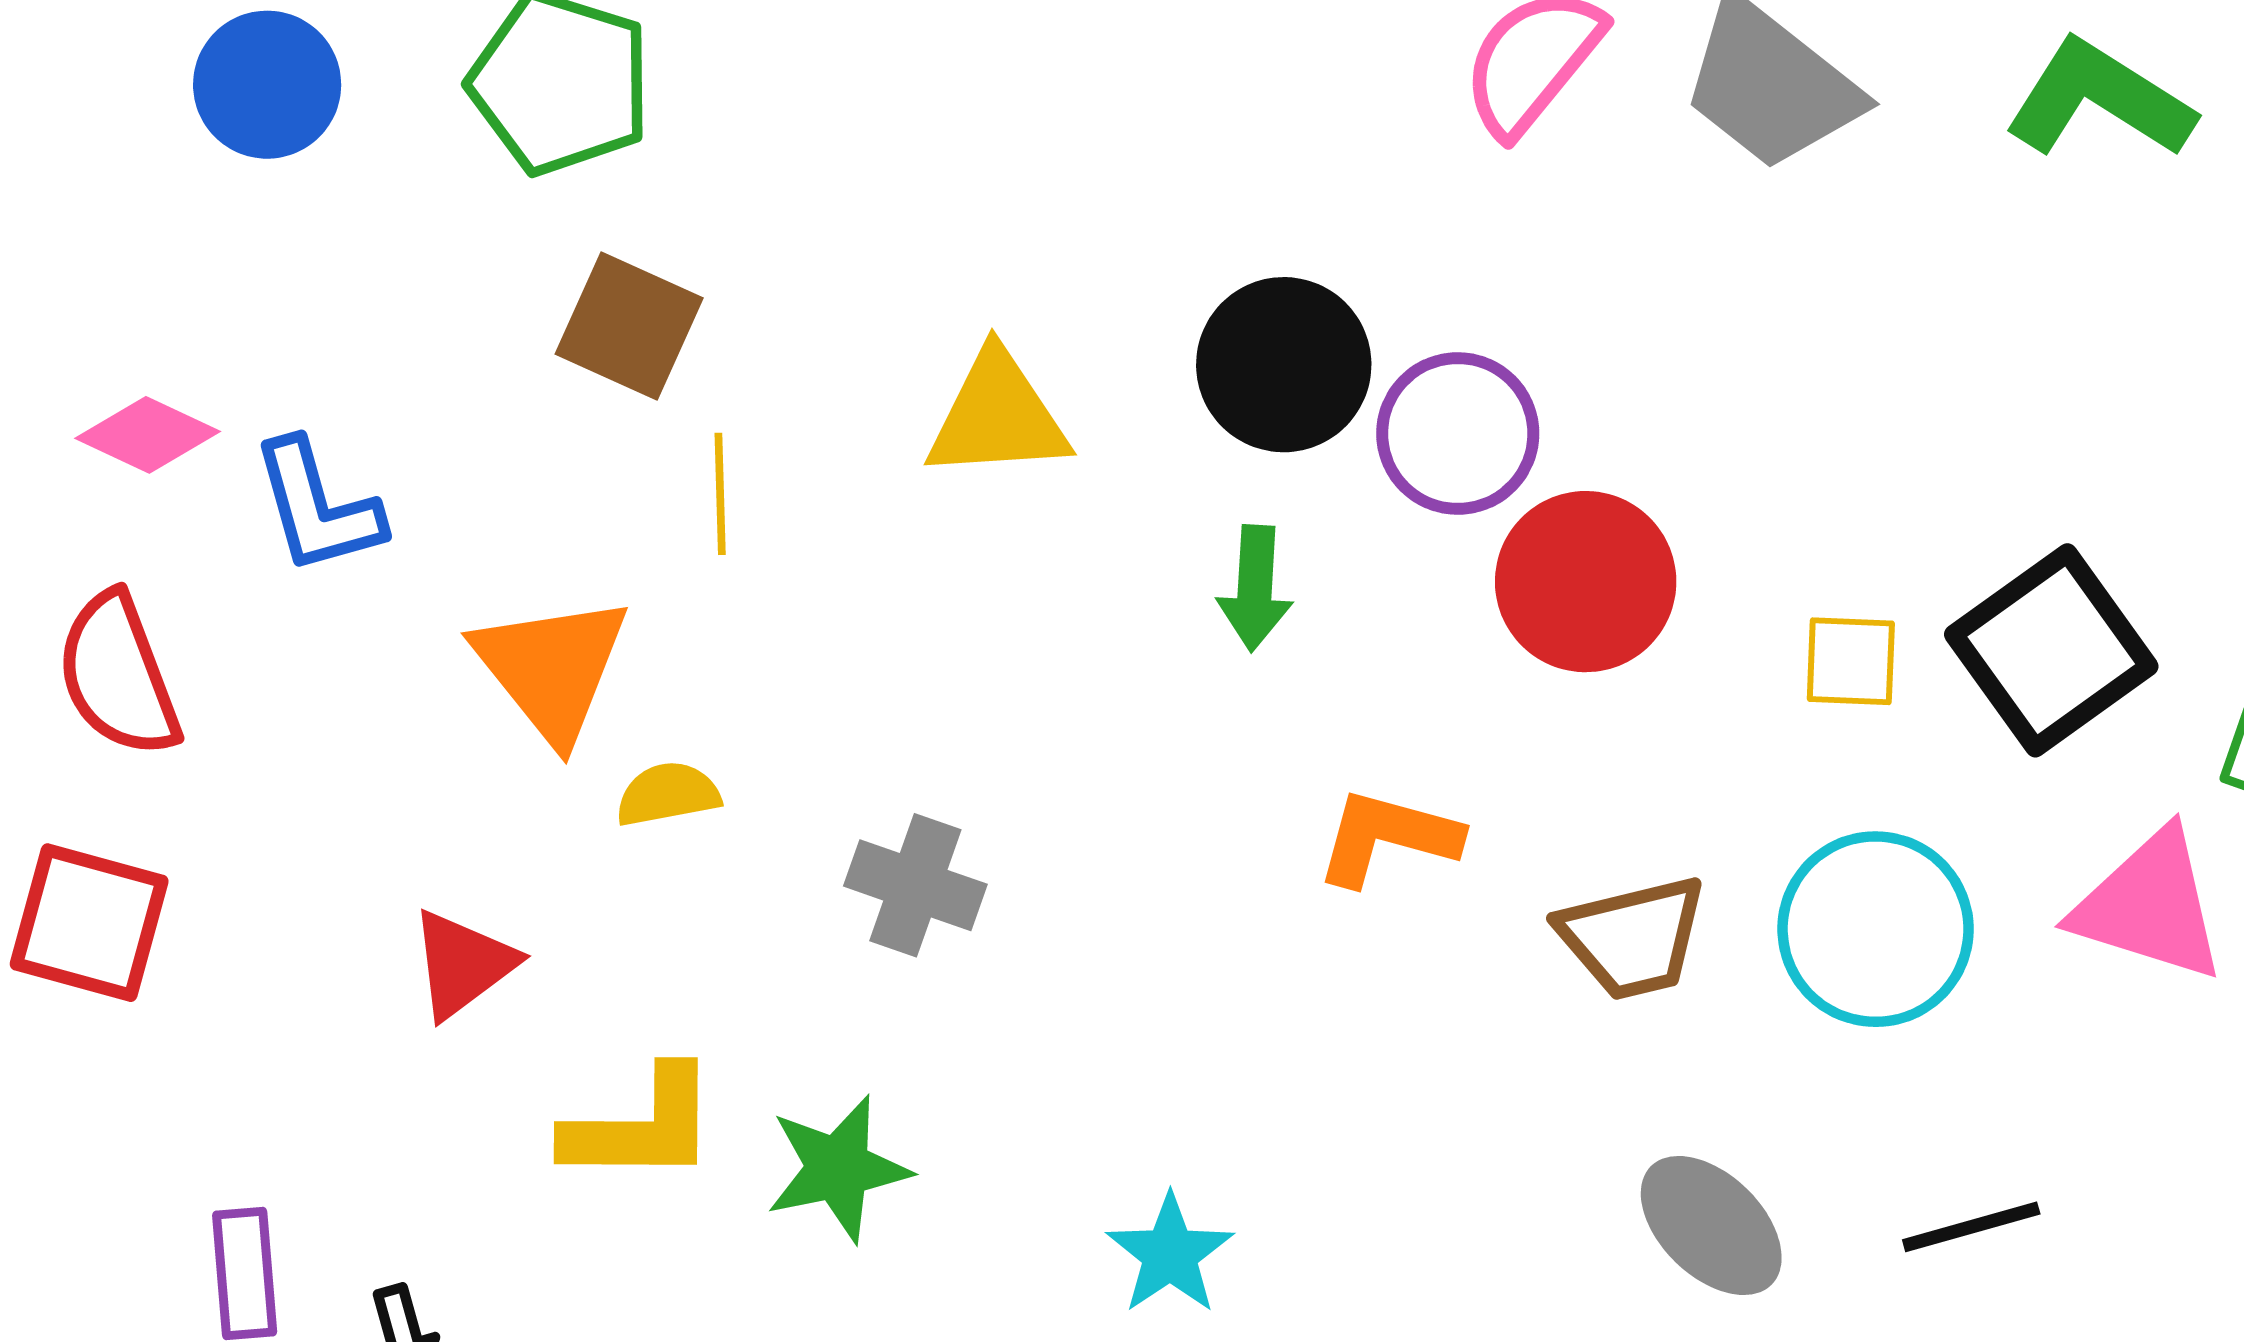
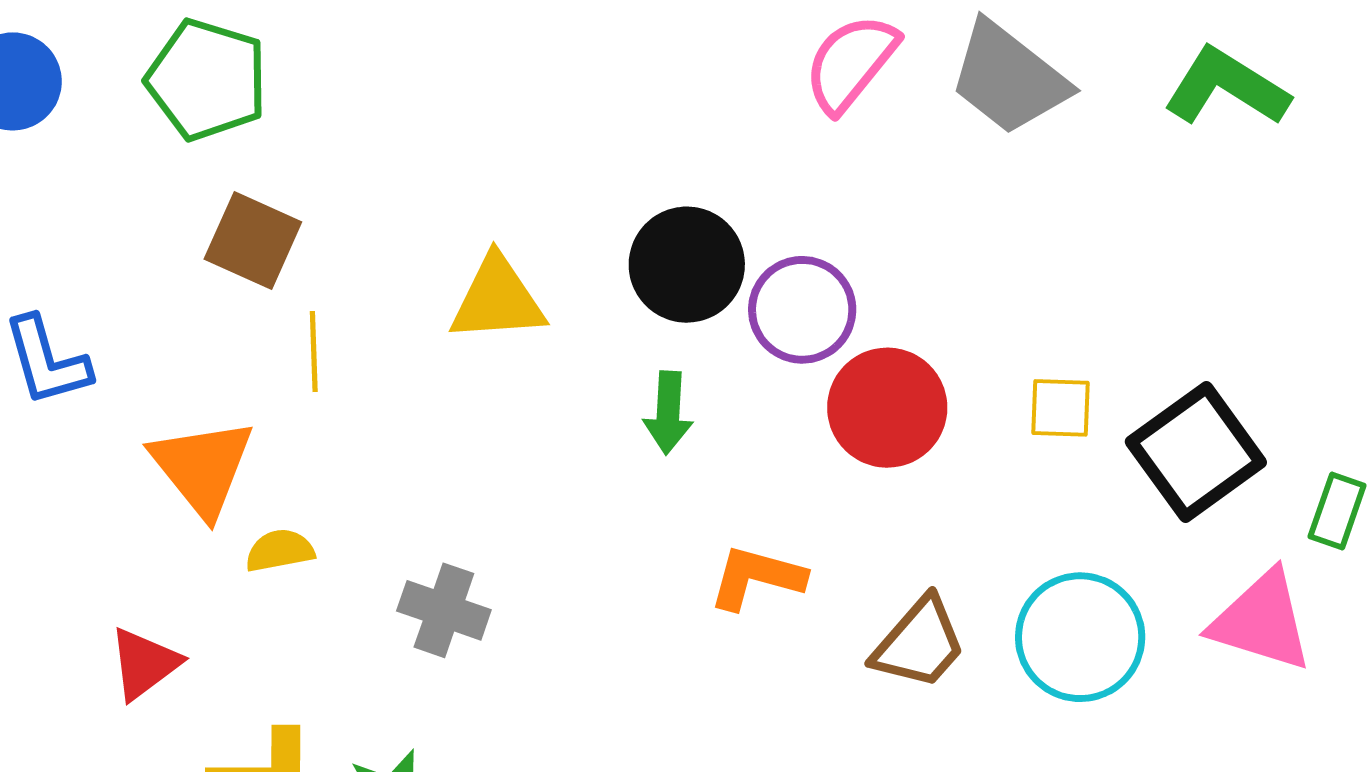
yellow square: (1851, 661) -> (1060, 408), moved
brown trapezoid: (1633, 938) -> (919, 643), turned -35

